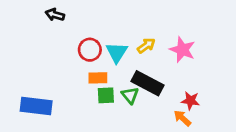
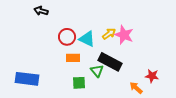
pink star: (182, 50) -> (124, 35), moved
cyan triangle: (117, 52) -> (87, 39), turned -36
green square: (106, 95) -> (79, 83), moved
red star: (191, 101) -> (152, 76), moved

